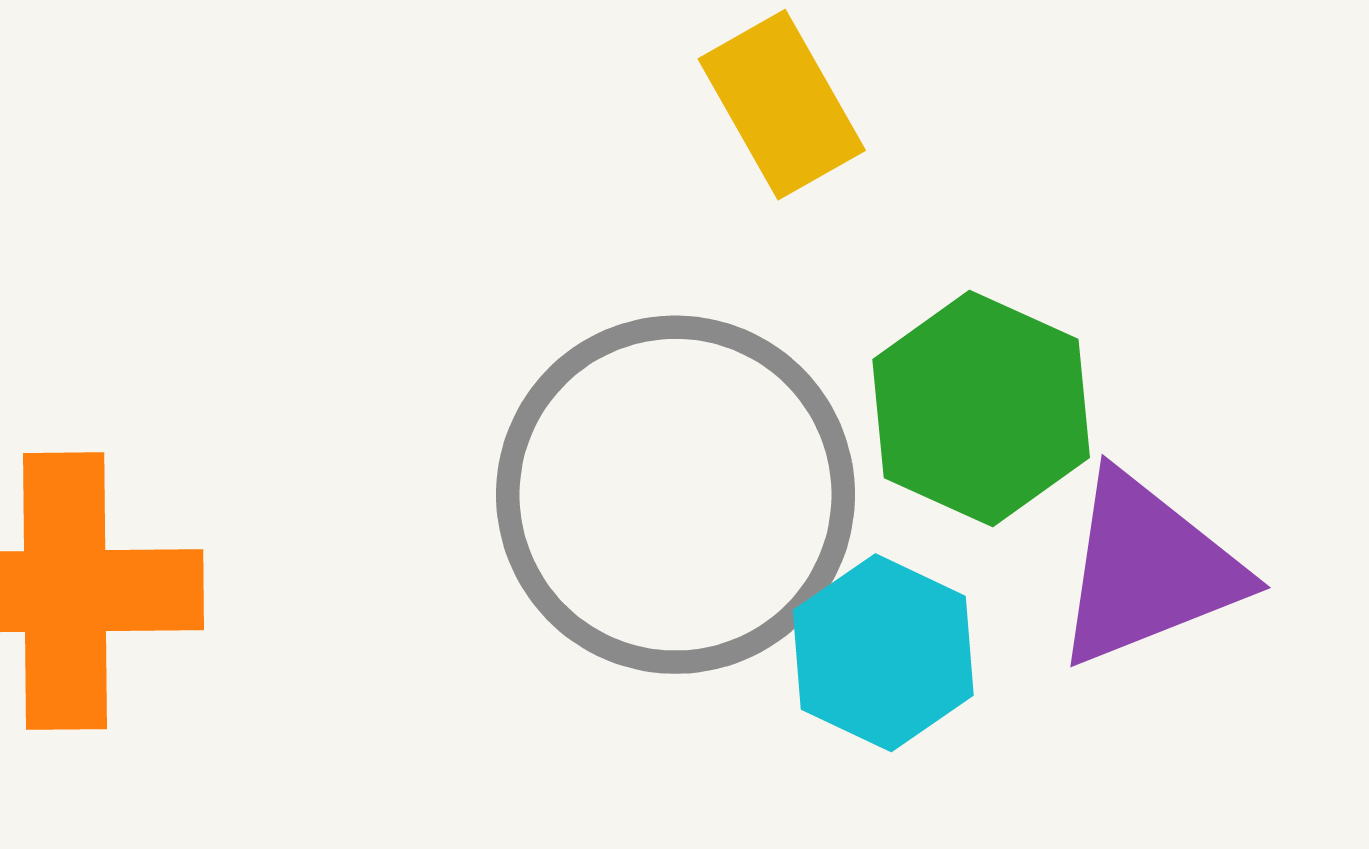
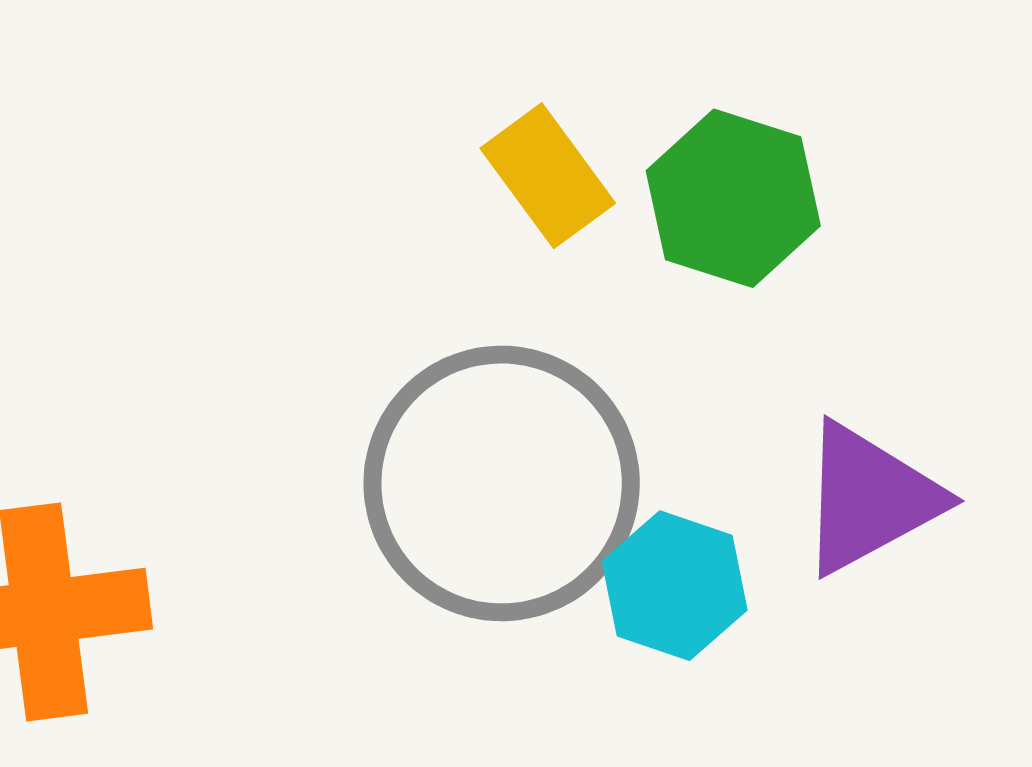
green hexagon: (981, 408) -> (733, 198), moved

